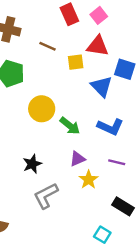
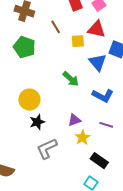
brown line: (47, 46) -> (56, 27), turned 32
yellow circle: (42, 109) -> (29, 100), moved
green arrow: (70, 126) -> (71, 79), moved
black rectangle: (123, 206) -> (99, 161), moved

